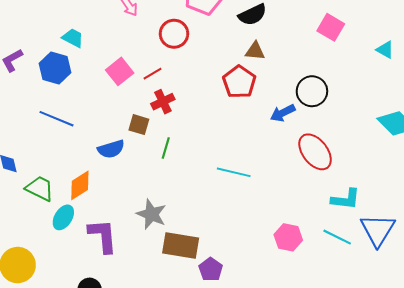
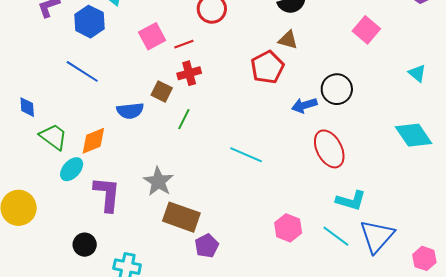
cyan triangle: (385, 50) -> (417, 73), moved

